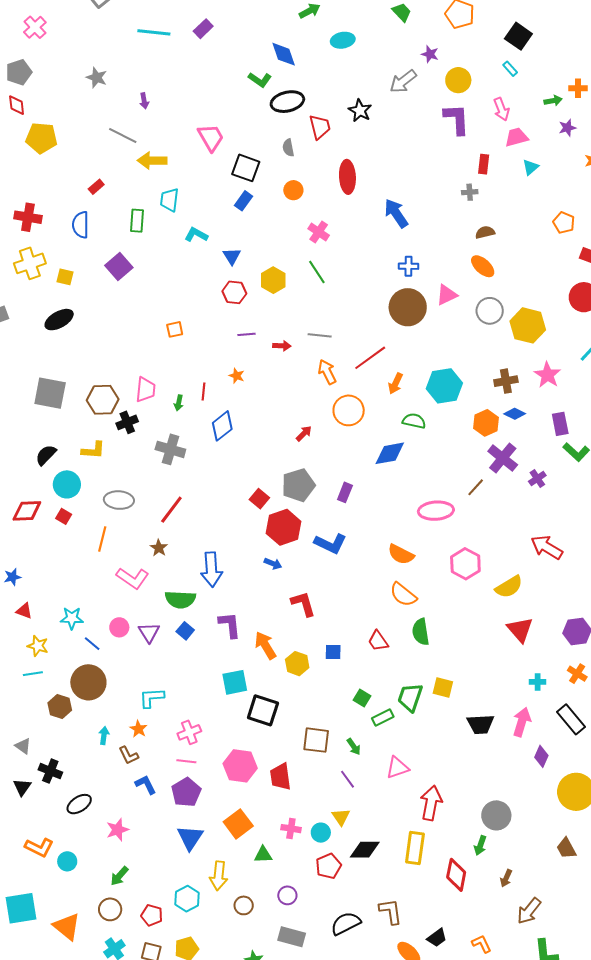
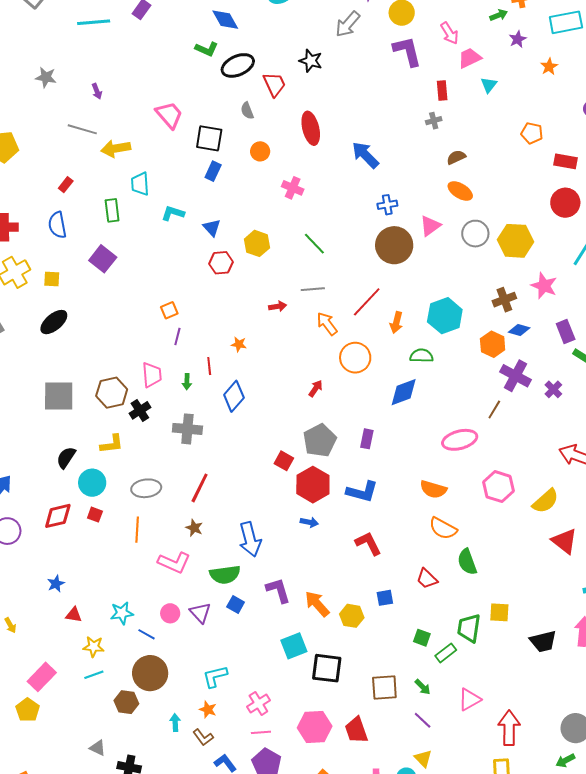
green line: (317, 272) -> (314, 244), moved
purple line: (246, 334) -> (177, 337), moved, turned -60
red L-shape: (303, 604) -> (368, 543), moved
green arrow: (480, 845) -> (565, 761), turned 54

